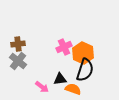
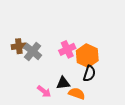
gray cross: (18, 61) -> (33, 51), moved
black semicircle: (85, 70) -> (89, 74), size x0.7

